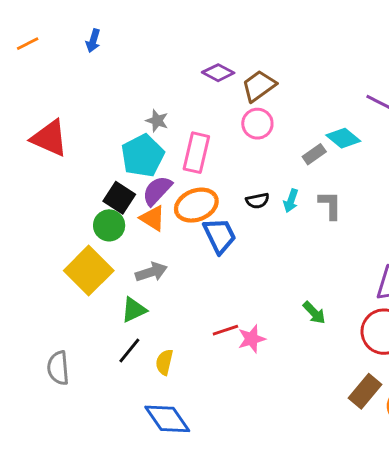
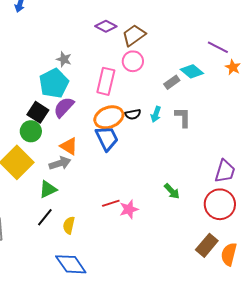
pink rectangle: (196, 153) -> (106, 81), moved
orange ellipse: (196, 205) -> (109, 117), moved
orange triangle: (153, 218) -> (69, 146), moved

